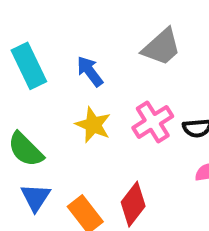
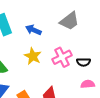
blue arrow: (90, 71) -> (33, 30), turned -35

